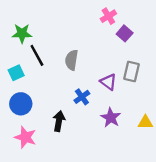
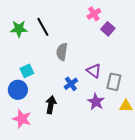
black line: (37, 55) -> (43, 27), moved
gray rectangle: (131, 72) -> (114, 82), moved
cyan square: (16, 73) -> (27, 71), moved

